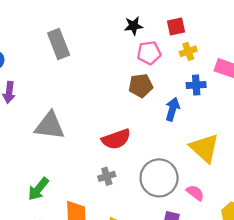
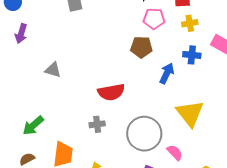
gray triangle: (50, 126) -> (53, 70), size x0.6

